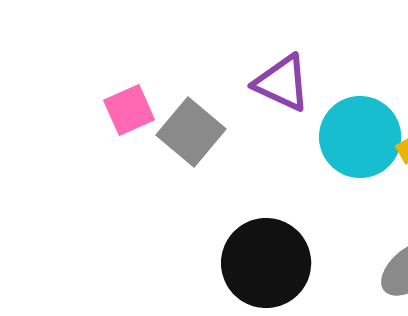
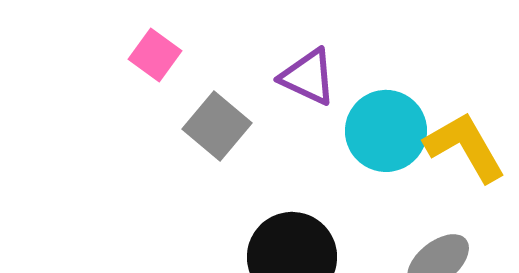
pink square: (129, 110) -> (155, 55), moved, turned -30

